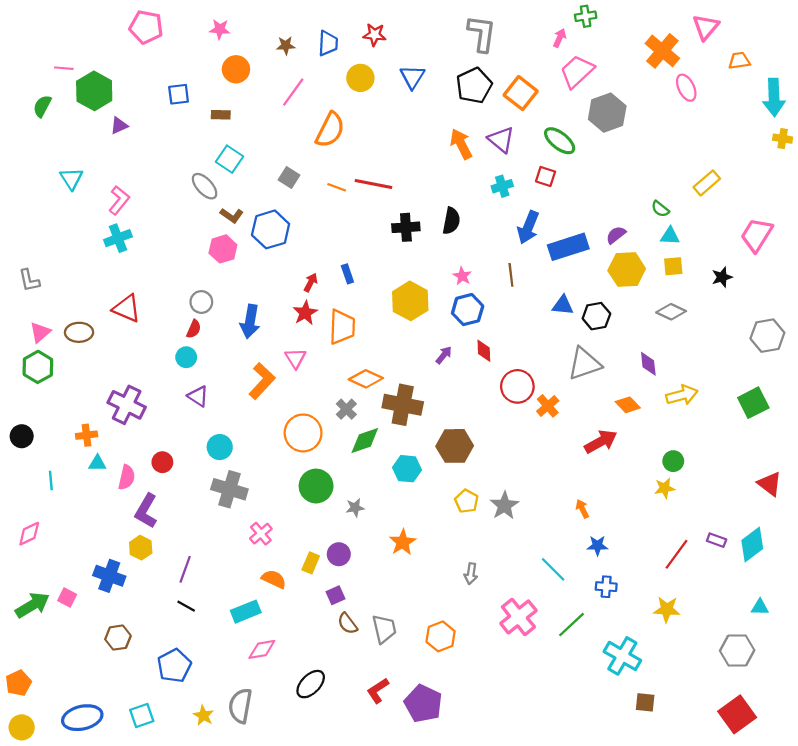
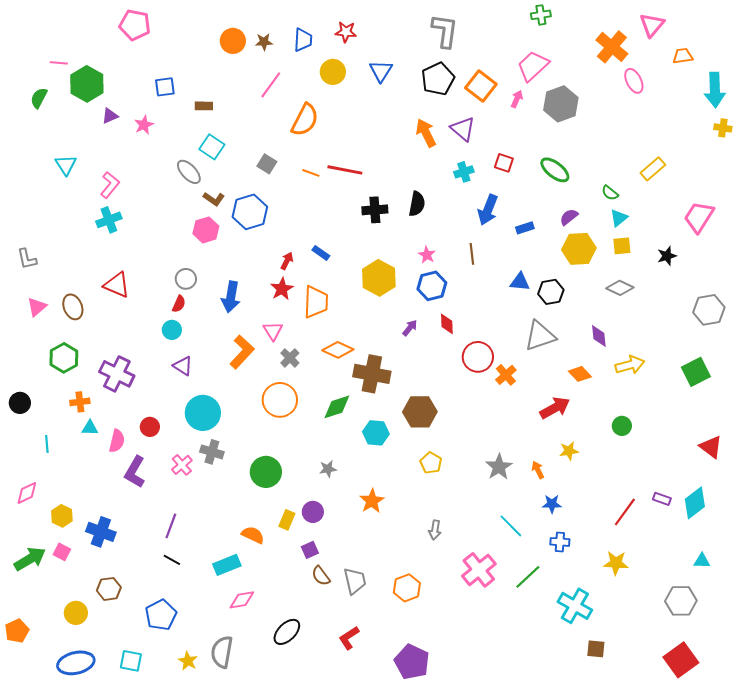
pink star: (220, 29) -> (144, 125), moved, turned -30
pink arrow: (560, 38) -> (517, 99), moved
orange circle: (236, 69) -> (233, 41), moved
green ellipse: (560, 141) -> (555, 170), moved
cyan triangle: (670, 236) -> (619, 218), turned -42
blue rectangle: (568, 247) -> (525, 228), size x0.5
blue rectangle: (347, 274) -> (321, 253), turned -36
brown ellipse: (79, 332) -> (73, 307), turned 70
green hexagon: (38, 367) -> (64, 358), moved
gray cross: (346, 409) -> (290, 358), moved
cyan circle: (220, 447) -> (203, 413), size x1.5
green circle: (316, 486) -> (266, 472), moved
yellow star: (665, 488) -> (569, 451), moved
gray cross: (229, 489) -> (212, 452), size x0.7
gray star: (504, 505) -> (499, 467), moved
pink cross: (261, 534) -> (182, 465), moved
yellow hexagon: (141, 548) -> (62, 516), moved
purple pentagon: (423, 704) -> (412, 662), moved
cyan square: (142, 715) -> (131, 661), turned 30
yellow circle: (22, 727) -> (76, 613), moved

